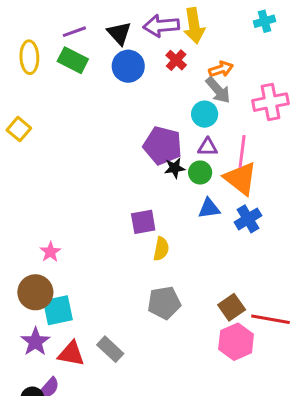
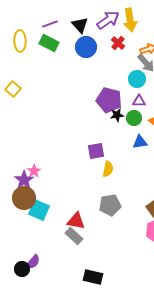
purple arrow: (161, 26) -> (108, 20), turned 150
cyan square: (58, 310) -> (39, 210), turned 35
purple star: (35, 342) -> (24, 180), moved
red triangle: (71, 354) -> (76, 221), moved

